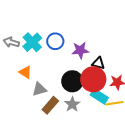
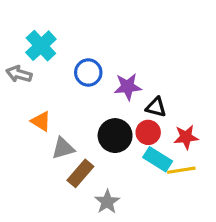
cyan cross: (32, 42) -> (41, 46), moved
red circle: (93, 79) -> (148, 132), size x0.6
gray star: (72, 104) -> (107, 202), moved

